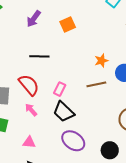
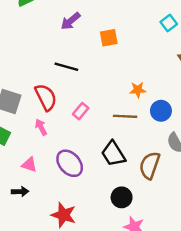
black trapezoid: (64, 112) -> (113, 154), moved
purple ellipse: (73, 141) -> (70, 163), moved

